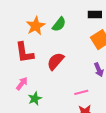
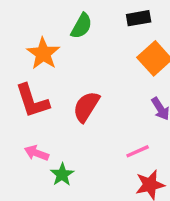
green semicircle: (59, 24) -> (81, 26), moved
pink arrow: (22, 83) -> (37, 153), turned -96

